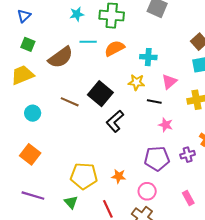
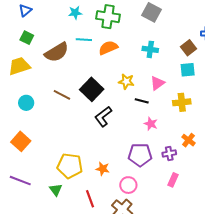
cyan cross: (148, 57) -> (150, 49), moved
pink rectangle: (188, 198) -> (173, 180), moved, turned 48

